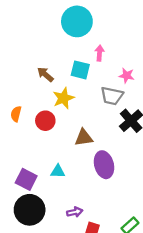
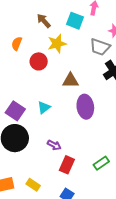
orange semicircle: (16, 114) -> (17, 44), moved
cyan triangle: (58, 171) -> (44, 107), turned -48
purple arrow: (75, 212) -> (54, 145), turned 32

